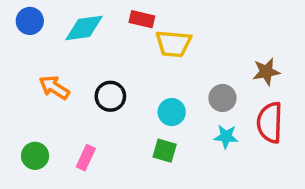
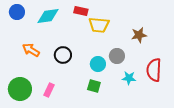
brown star: (266, 72) -> (139, 35), moved
gray circle: (222, 98) -> (117, 56), moved
green circle: (35, 156) -> (20, 89), size x1.5

